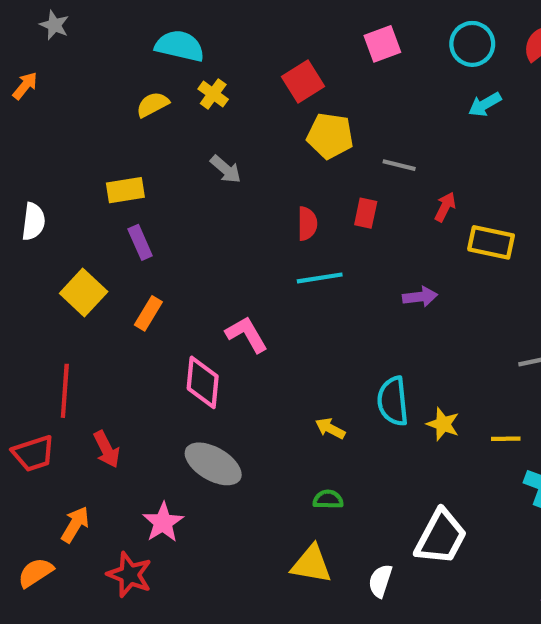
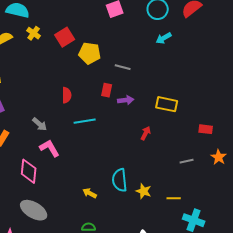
red square: (303, 81) -> (65, 37), moved
gray arrow: (226, 169) -> (40, 124), moved
red arrow: (445, 207) -> (146, 133), moved
red semicircle: (307, 224) -> (67, 95), moved
purple arrow: (420, 297) -> (126, 100), moved

